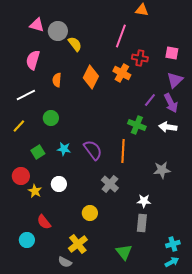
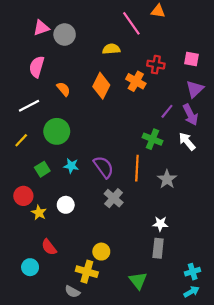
pink triangle: (37, 25) -> (41, 28), turned -35
pink line: (121, 36) -> (131, 23), moved, turned -55
yellow semicircle: (75, 44) -> (111, 49), moved, turned -56
orange semicircle: (57, 80) -> (63, 89), turned 136
green circle: (51, 118) -> (57, 131), size x1.5
white arrow: (168, 127) -> (187, 141), turned 42
gray star: (162, 170) -> (167, 179), moved, turned -30
gray cross: (110, 184) -> (114, 198), moved
yellow circle: (90, 213) -> (101, 252), moved
yellow cross: (78, 244) -> (87, 272), turned -36

